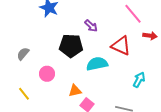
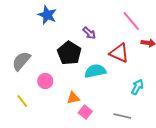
black pentagon: (71, 46) -> (69, 53), turned 30
gray semicircle: (23, 54) -> (21, 61), size x1.5

